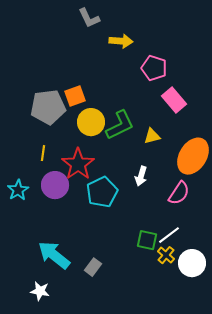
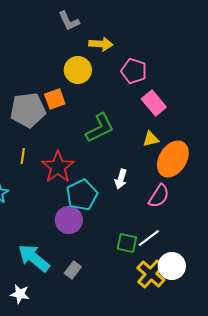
yellow circle: (91, 122) -> (78, 70), moved
yellow triangle: (152, 136) -> (151, 139), moved
purple circle: (55, 185) -> (69, 220), moved
yellow cross: (166, 255) -> (151, 274), moved, size x1.6

